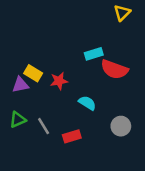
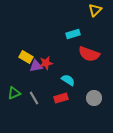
cyan rectangle: (94, 54) -> (73, 34), moved
purple triangle: (20, 85) -> (36, 66), moved
red rectangle: (72, 136) -> (61, 98), moved

